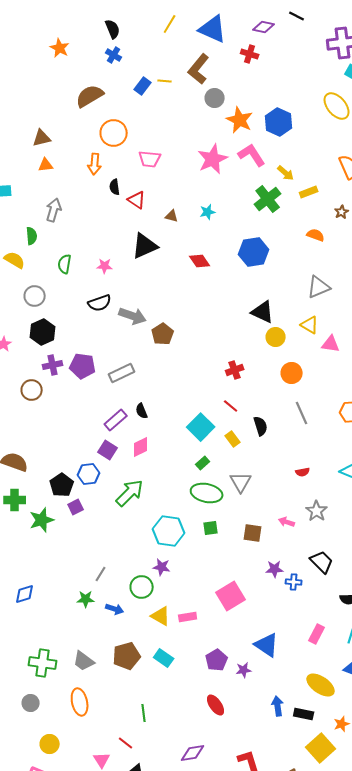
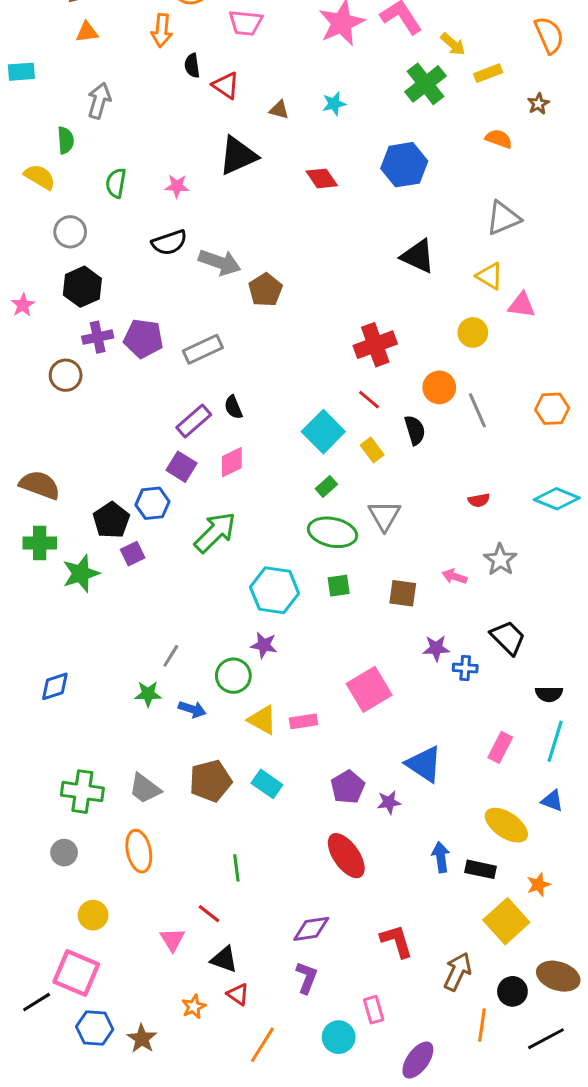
yellow circle: (276, 337) -> (473, 332), moved
red cross: (235, 370) -> (375, 345), size x1.5
orange circle: (292, 373) -> (439, 387), moved
red ellipse: (216, 705) -> (346, 856), size x1.4

